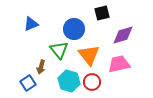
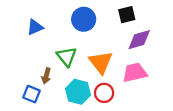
black square: (102, 13) -> (127, 15), moved
blue circle: (74, 29) -> (84, 19), moved
blue square: (28, 83) -> (32, 94), turned -35

